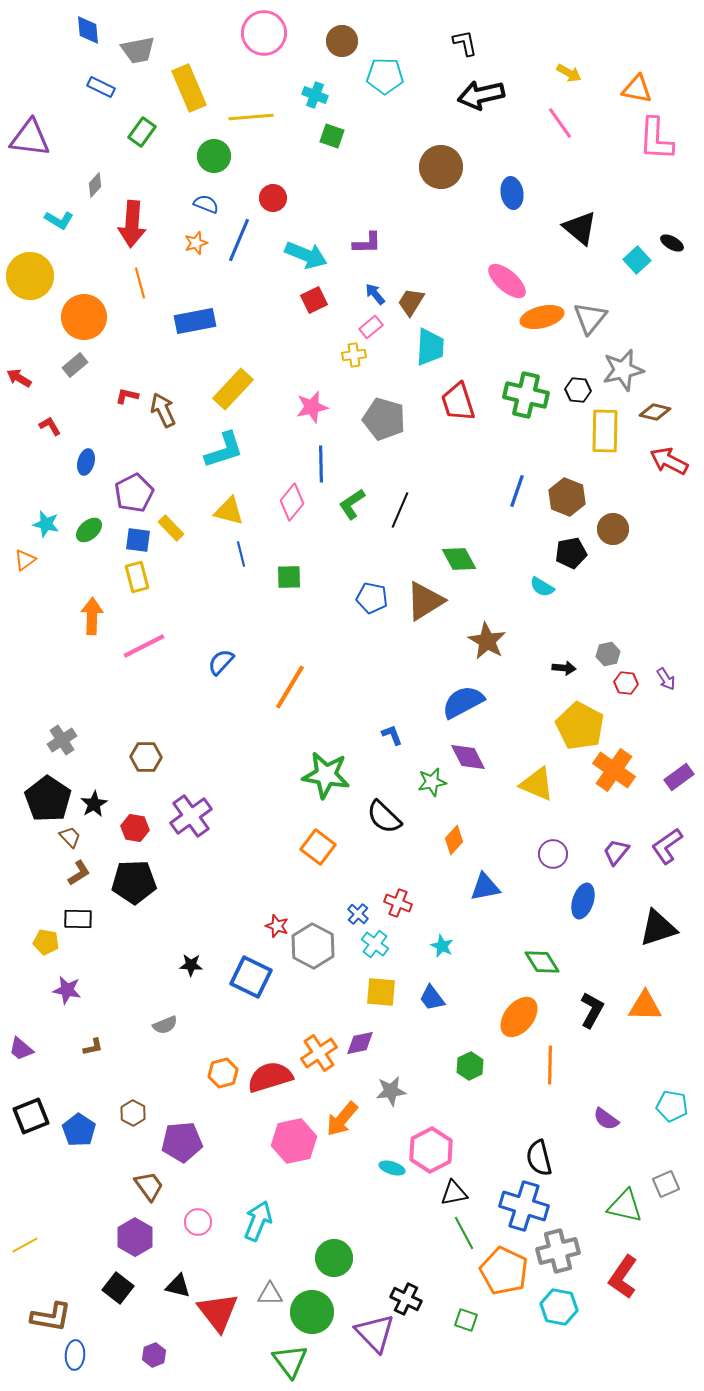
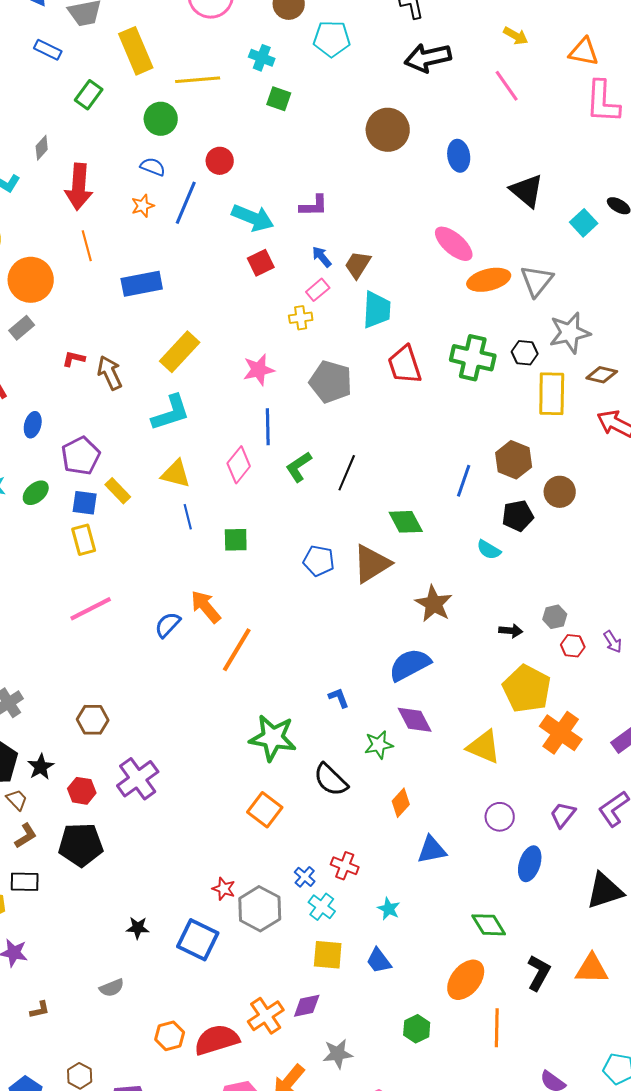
blue line: (517, 491) -> (464, 481), moved
orange arrow: (92, 616) -> (206, 607), moved, turned -42

